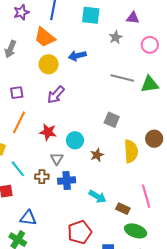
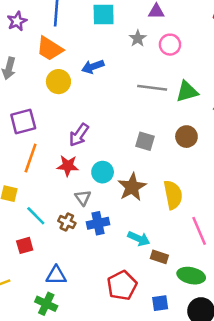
pink circle: (150, 45) -> (170, 45), moved
purple square: (17, 93) -> (23, 121), size x1.5
purple arrow: (56, 95) -> (79, 135), moved
brown circle: (154, 139) -> (186, 137), moved
yellow semicircle: (131, 151) -> (173, 195), moved
brown star: (97, 155) -> (132, 187), size x1.6
brown cross: (42, 177) -> (67, 222), turned 32
brown rectangle: (123, 209) -> (159, 257), moved

